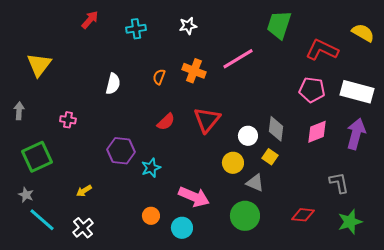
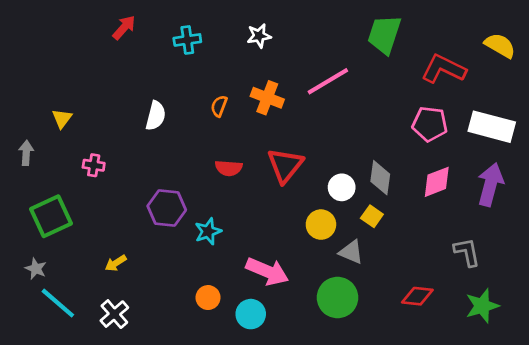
yellow triangle: (39, 65) -> (62, 118), moved, size x0.6
red semicircle: (166, 122) -> (229, 168), turned 48

